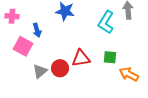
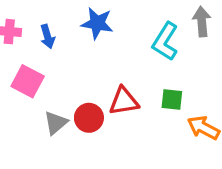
blue arrow: (37, 30) -> (47, 37), moved

